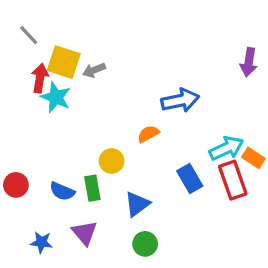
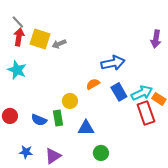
red arrow: (40, 78) -> (19, 37), moved
cyan star: (56, 97) -> (17, 70), moved
blue rectangle: (190, 179) -> (119, 92), moved
blue triangle: (137, 204) -> (86, 128), turned 36
purple triangle: (85, 233) -> (53, 156), moved, turned 36
green circle: (145, 244) -> (101, 153), moved

